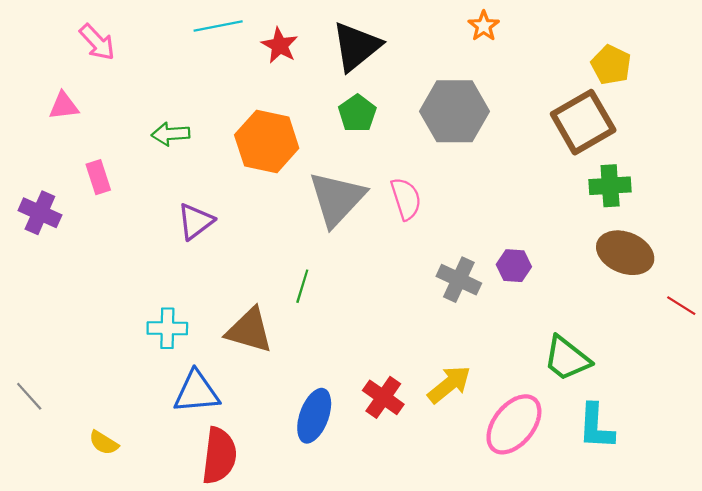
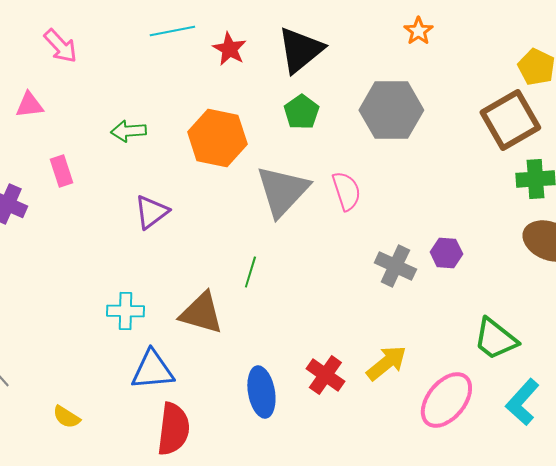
blue ellipse: (314, 416) -> (261, 392), turned -30
cyan L-shape: (596, 427) -> (522, 402), turned 39

